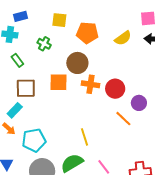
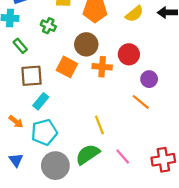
orange square: (59, 82) -> (67, 67), turned 30
red circle: (115, 89) -> (129, 54), moved
purple circle: (139, 103) -> (149, 79), moved
cyan rectangle: (15, 110) -> (41, 101), moved

